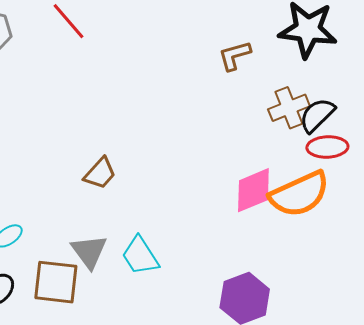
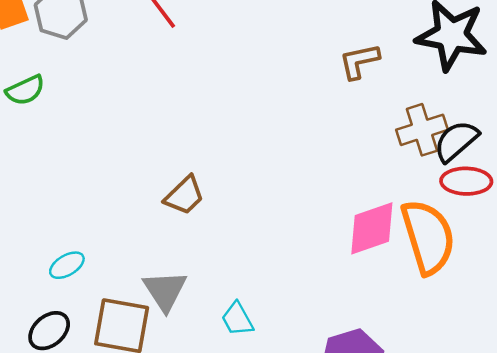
orange semicircle: (299, 194) -> (428, 237), turned -86
cyan trapezoid: (140, 256) -> (237, 319), moved, size x0.7

